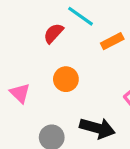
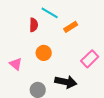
red semicircle: (53, 33) -> (34, 25), turned 144

